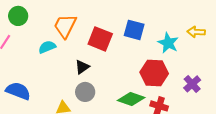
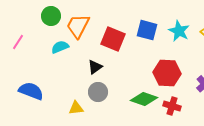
green circle: (18, 16) -> (51, 16), moved
cyan star: (168, 43) -> (179, 31), moved

